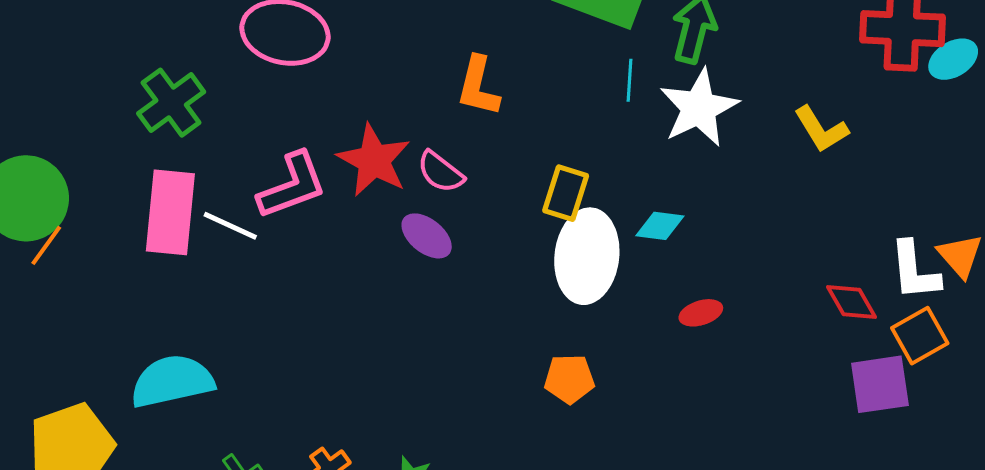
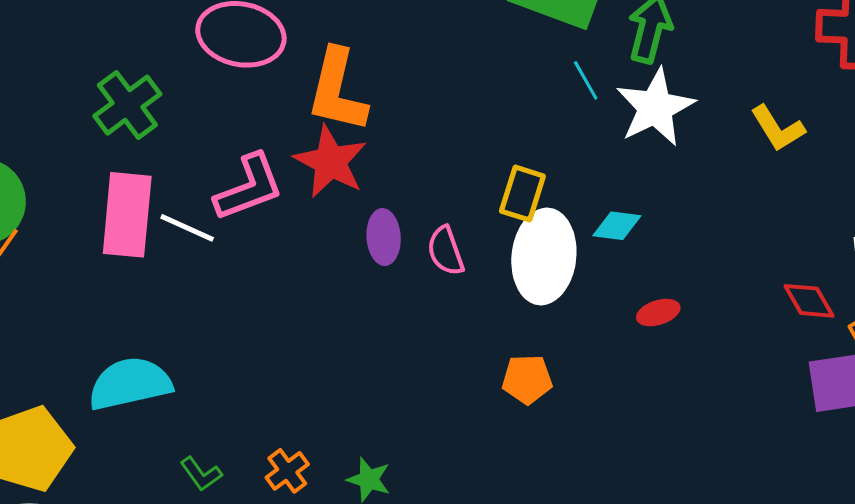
cyan line: (629, 80) -> (586, 80), turned -33
orange L-shape: (478, 86) -> (337, 90), moved, size x1.4
pink semicircle: (441, 172) -> (446, 251), moved, turned 33
purple ellipse: (427, 236) -> (384, 237), turned 48

